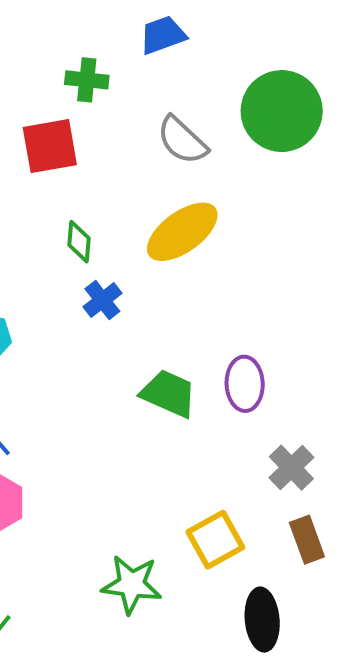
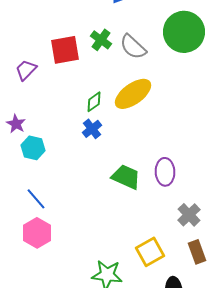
green cross: (87, 80) -> (101, 40), moved, turned 30
green diamond: (79, 242) -> (94, 102), moved, turned 50

